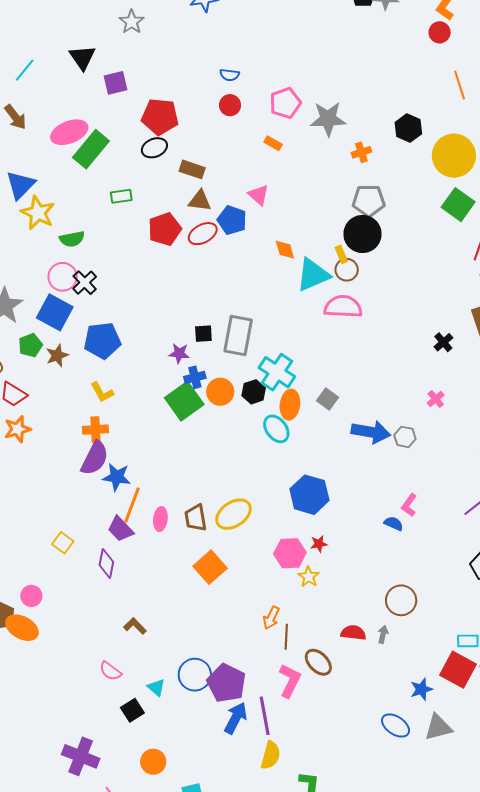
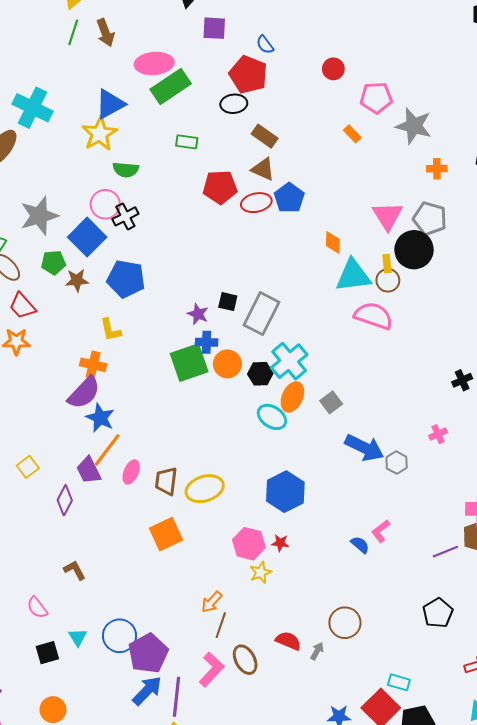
blue semicircle: (230, 75) -> (265, 45), moved, turned 30
red circle: (230, 105) -> (333, 69), moved
blue triangle: (21, 185) -> (110, 104), moved
pink triangle: (259, 195) -> (388, 216), moved, size x1.4
cyan ellipse: (276, 429) -> (272, 417), turned -36

